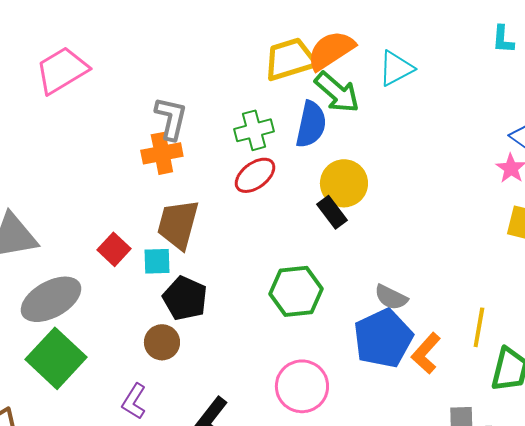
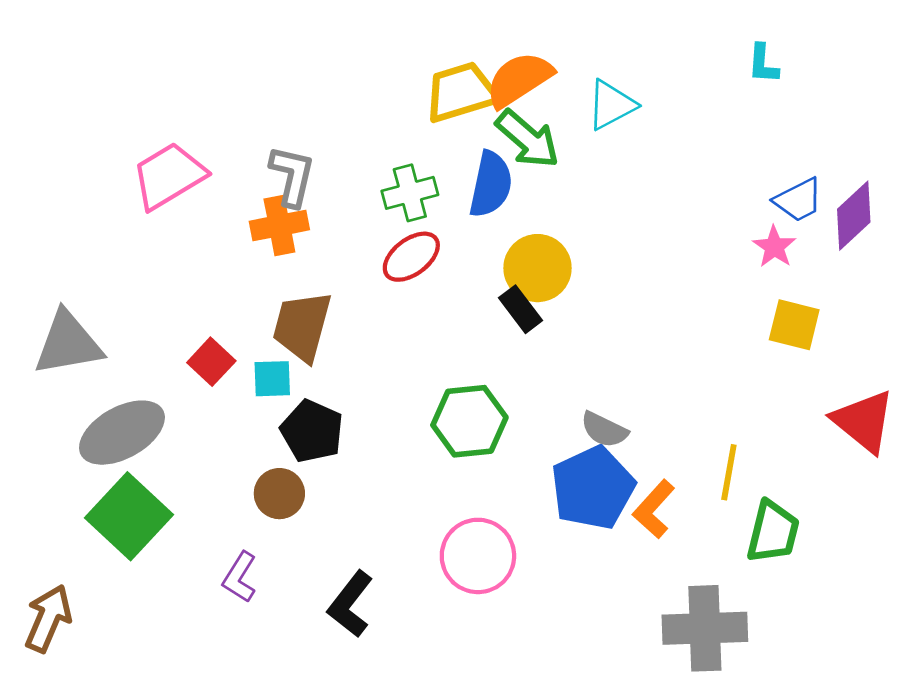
pink trapezoid: (62, 70) -> (169, 176), moved

